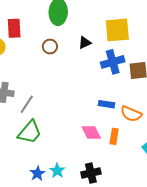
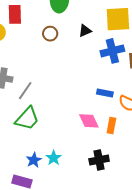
black cross: (91, 173) -> (99, 160), moved

